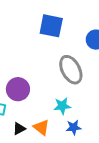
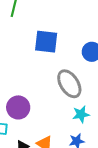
cyan star: (62, 106) -> (81, 114), moved

